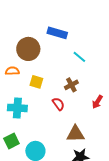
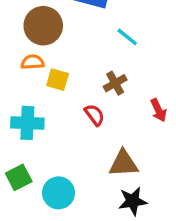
orange semicircle: (12, 71) -> (33, 62), moved
red arrow: (97, 102) -> (158, 110), turned -56

